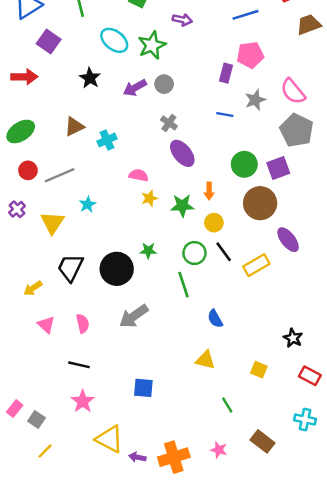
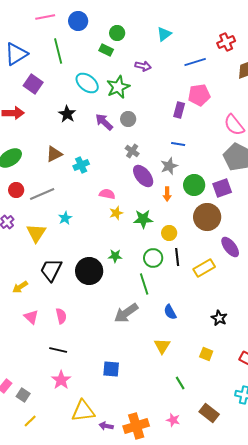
purple arrow: (135, 88) -> (104, 122), turned 72
gray star: (255, 100) -> (169, 166), moved
orange arrow: (209, 191) -> (167, 194), moved
black line: (224, 252) -> (177, 257), turned 30
gray arrow: (134, 316) -> (126, 313), moved
black star: (293, 338) -> (219, 318), moved
yellow triangle: (205, 360) -> (162, 346), turned 48
yellow triangle: (109, 439) -> (83, 411), turned -35

